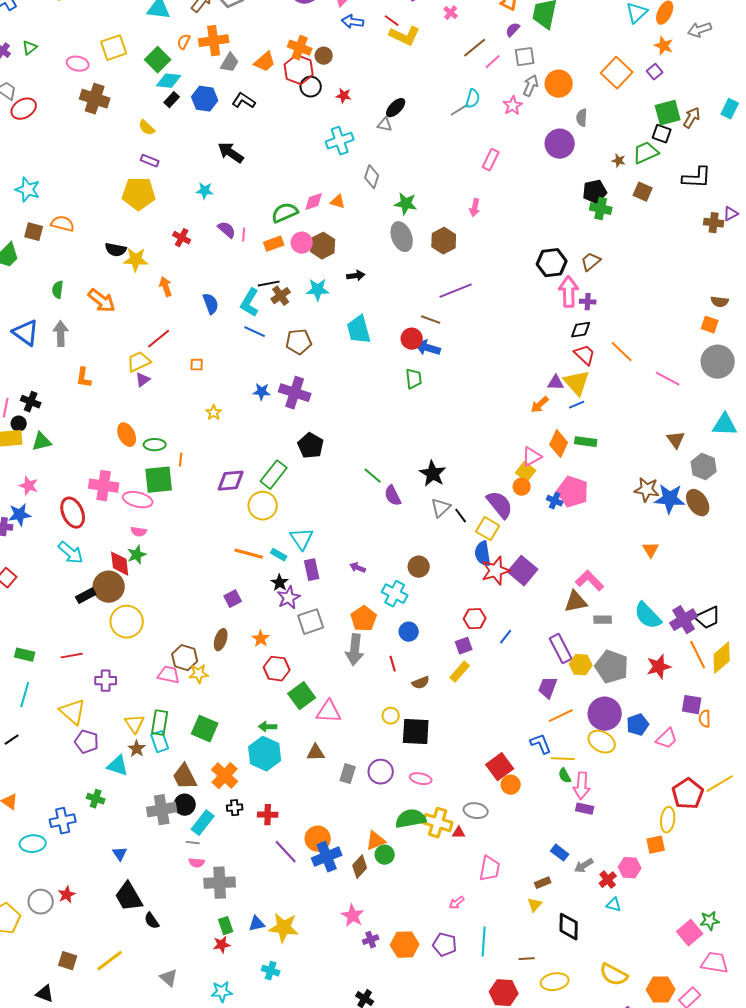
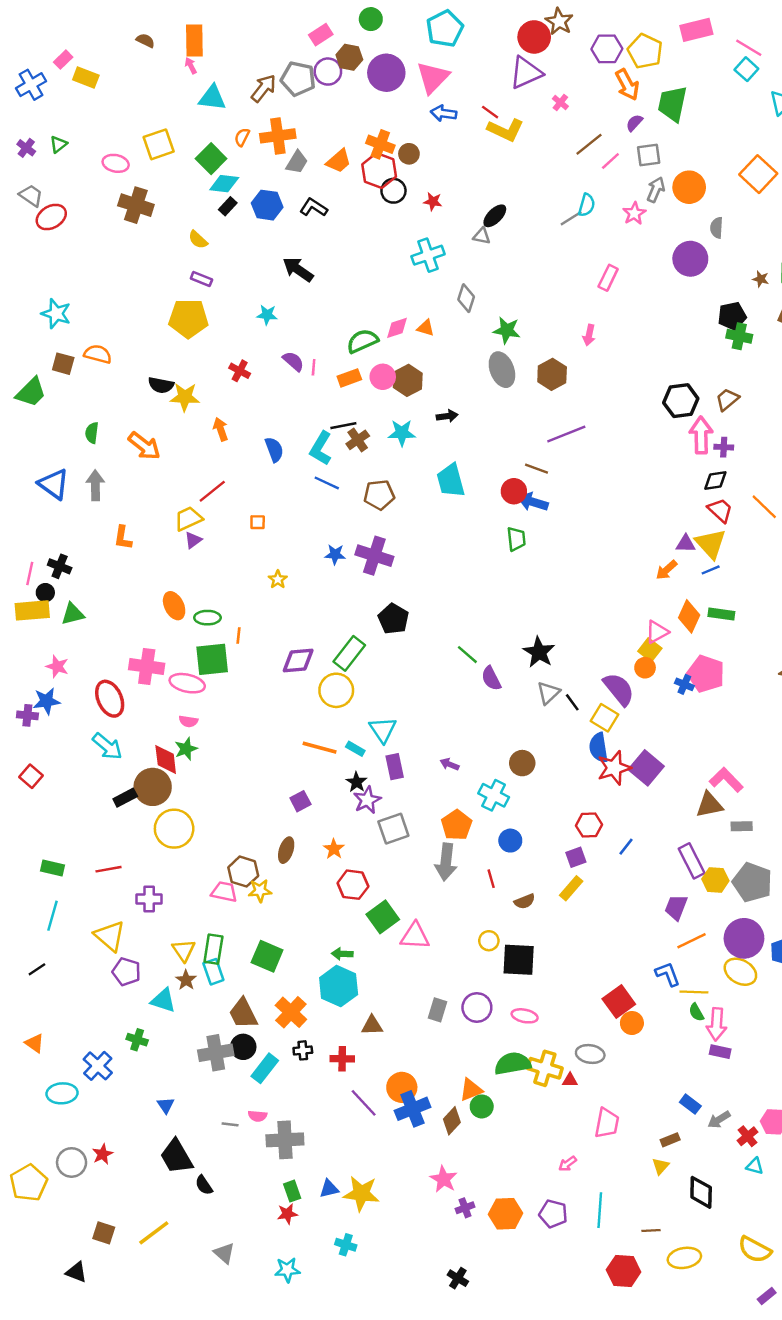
brown triangle: (316, 753) -> (372, 1025), moved
blue cross: (63, 821) -> (98, 1066), turned -35
gray line: (193, 843) -> (230, 1124), moved

